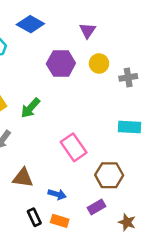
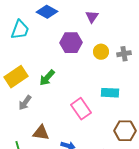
yellow circle: (99, 63) -> (101, 52), moved
cyan rectangle: (129, 127) -> (110, 93), moved
brown hexagon: (109, 175) -> (125, 131), moved

